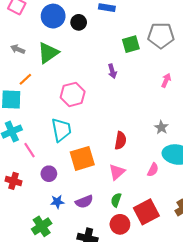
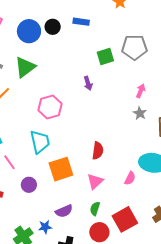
black circle: (79, 22) -> (53, 27), moved
gray star: (161, 127) -> (140, 113), moved
blue star: (57, 202) -> (45, 227), moved

